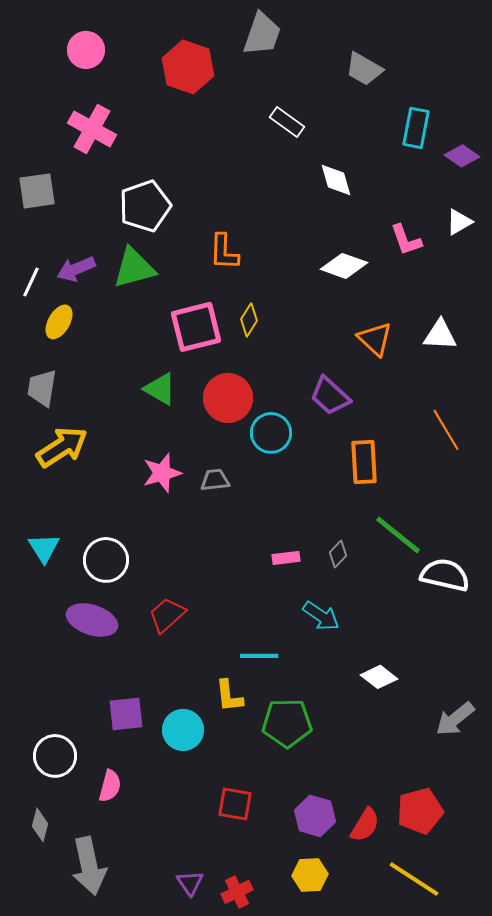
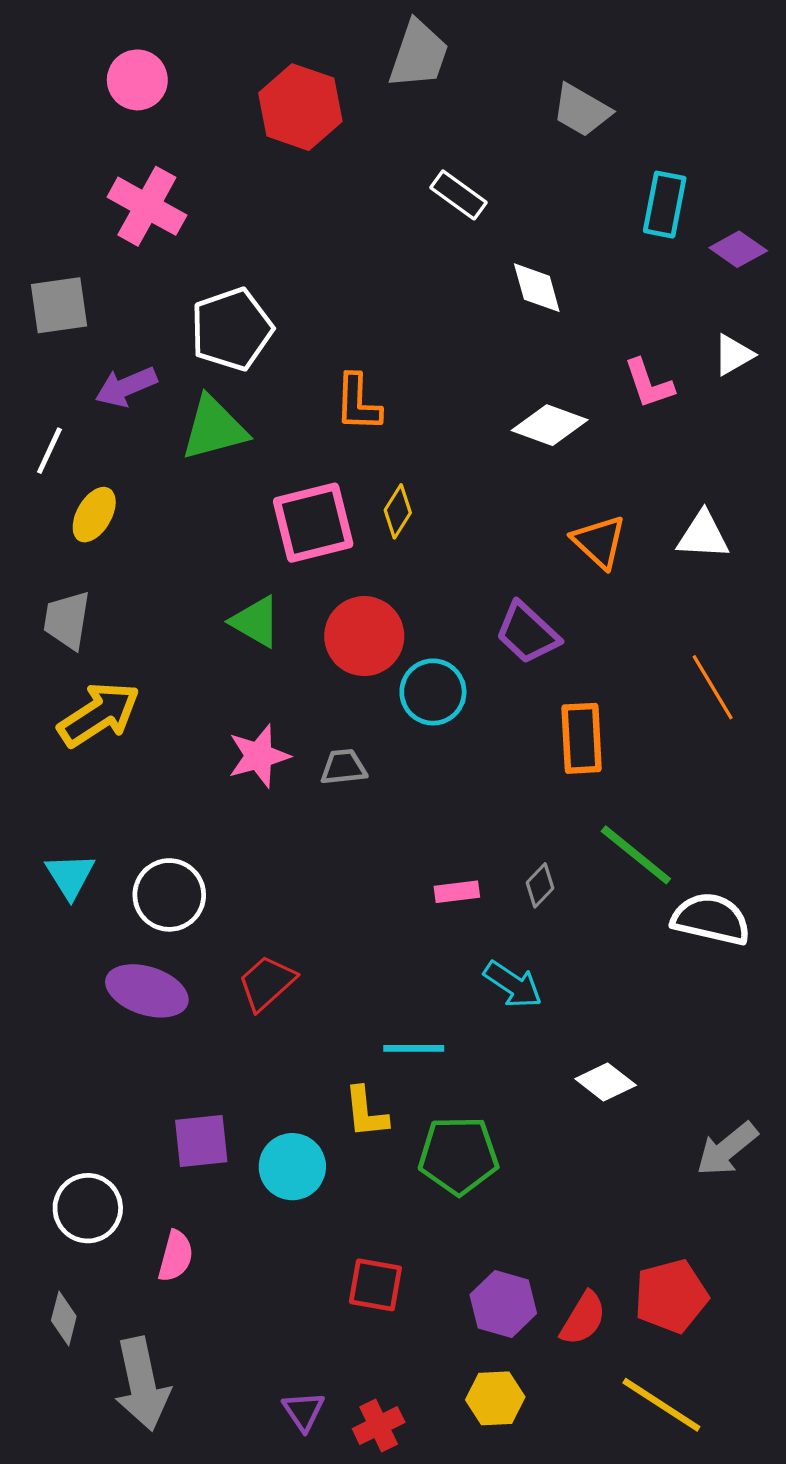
purple arrow: (76, 269) -> (126, 387), moved

